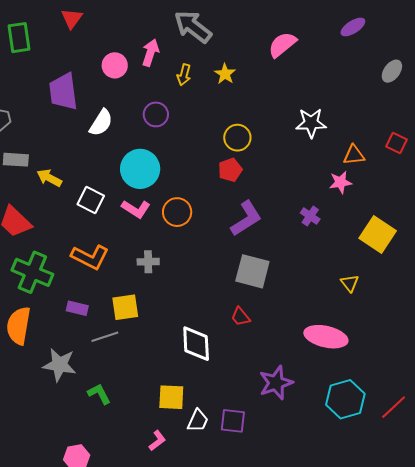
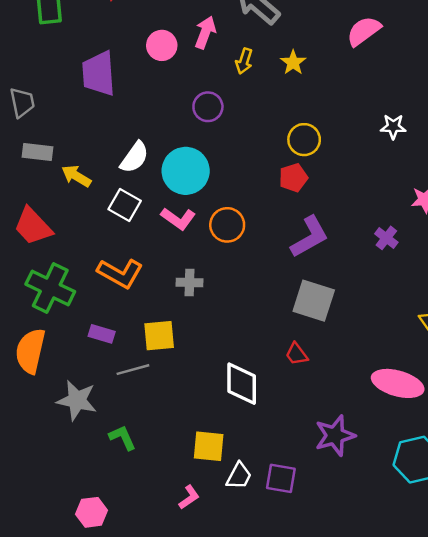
white semicircle: (101, 123) -> (134, 157), moved
white star: (311, 123) -> (393, 127), size x0.7

